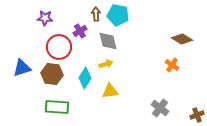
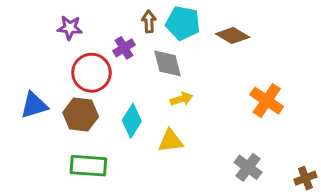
brown diamond: (182, 39) -> (233, 35), moved
yellow arrow: (106, 64) -> (181, 99), moved
orange cross: (172, 65) -> (267, 101), size x1.5

